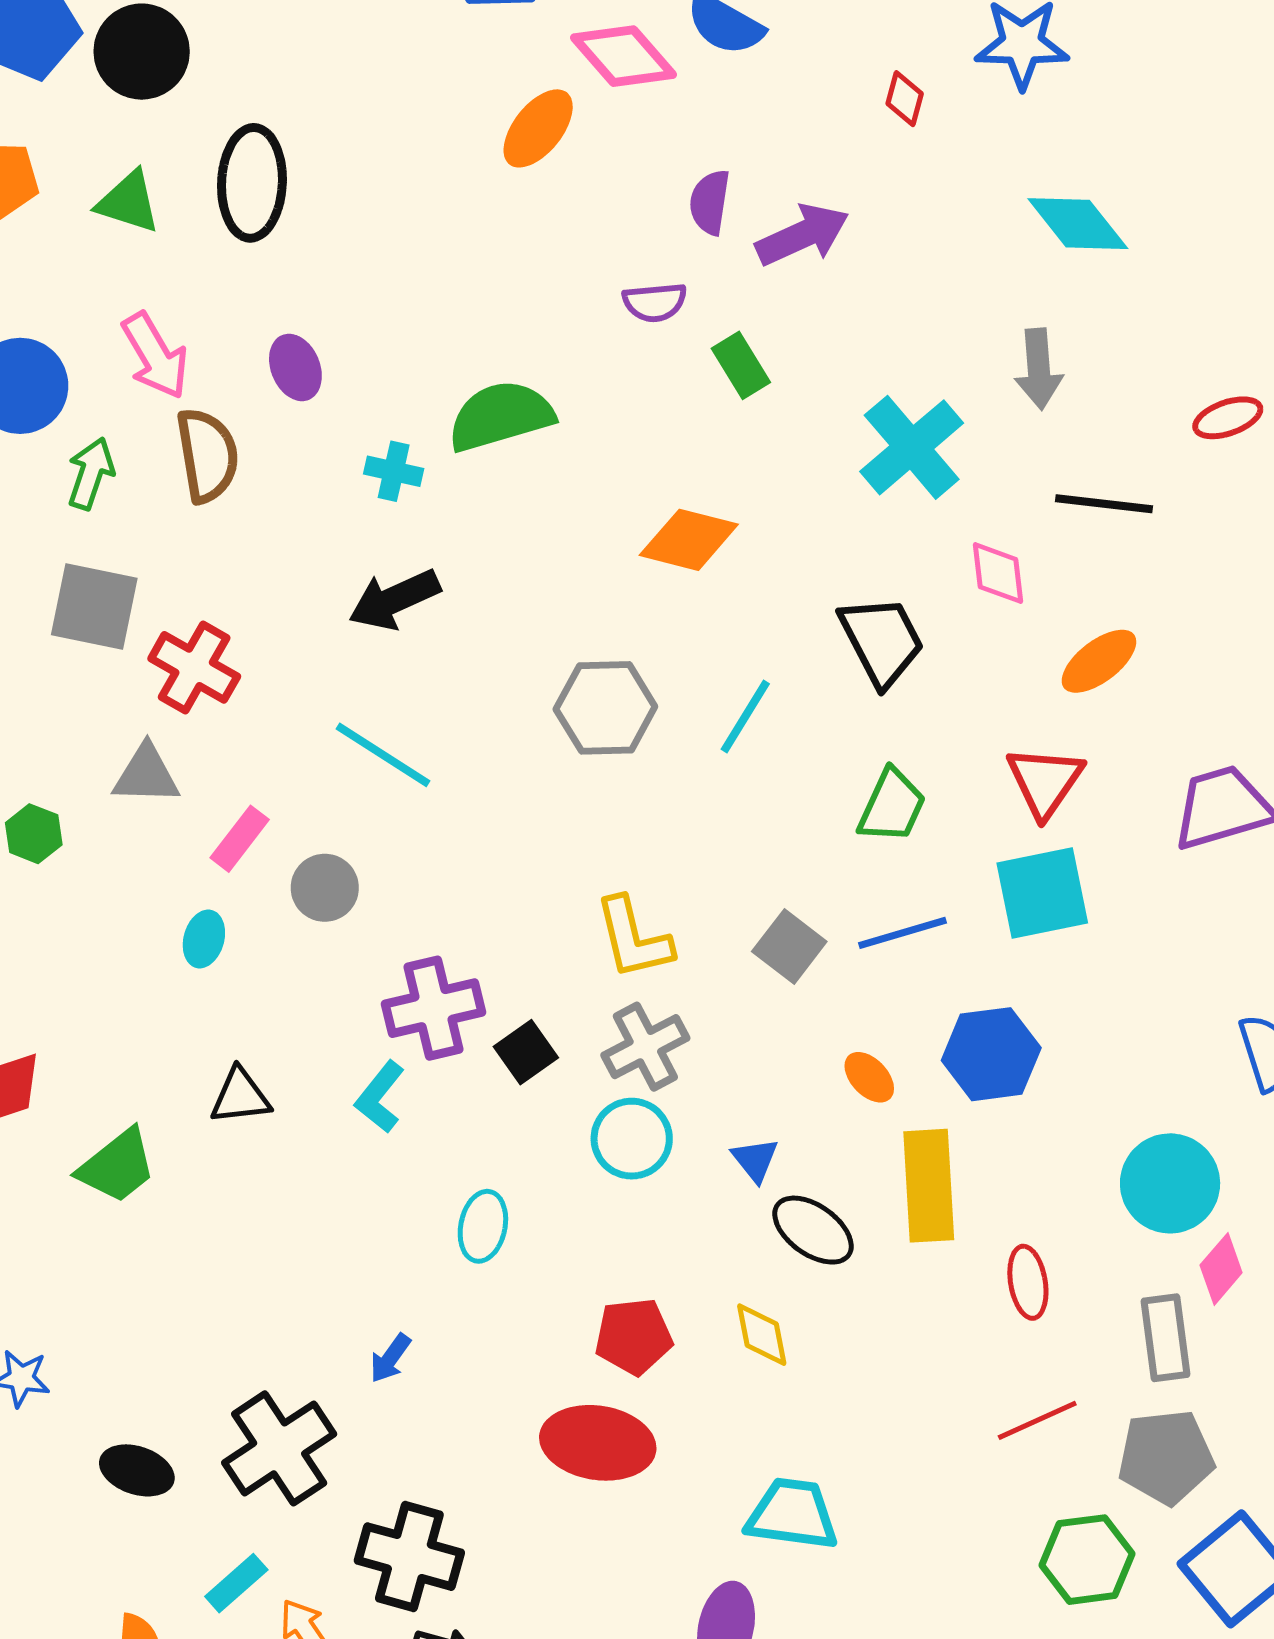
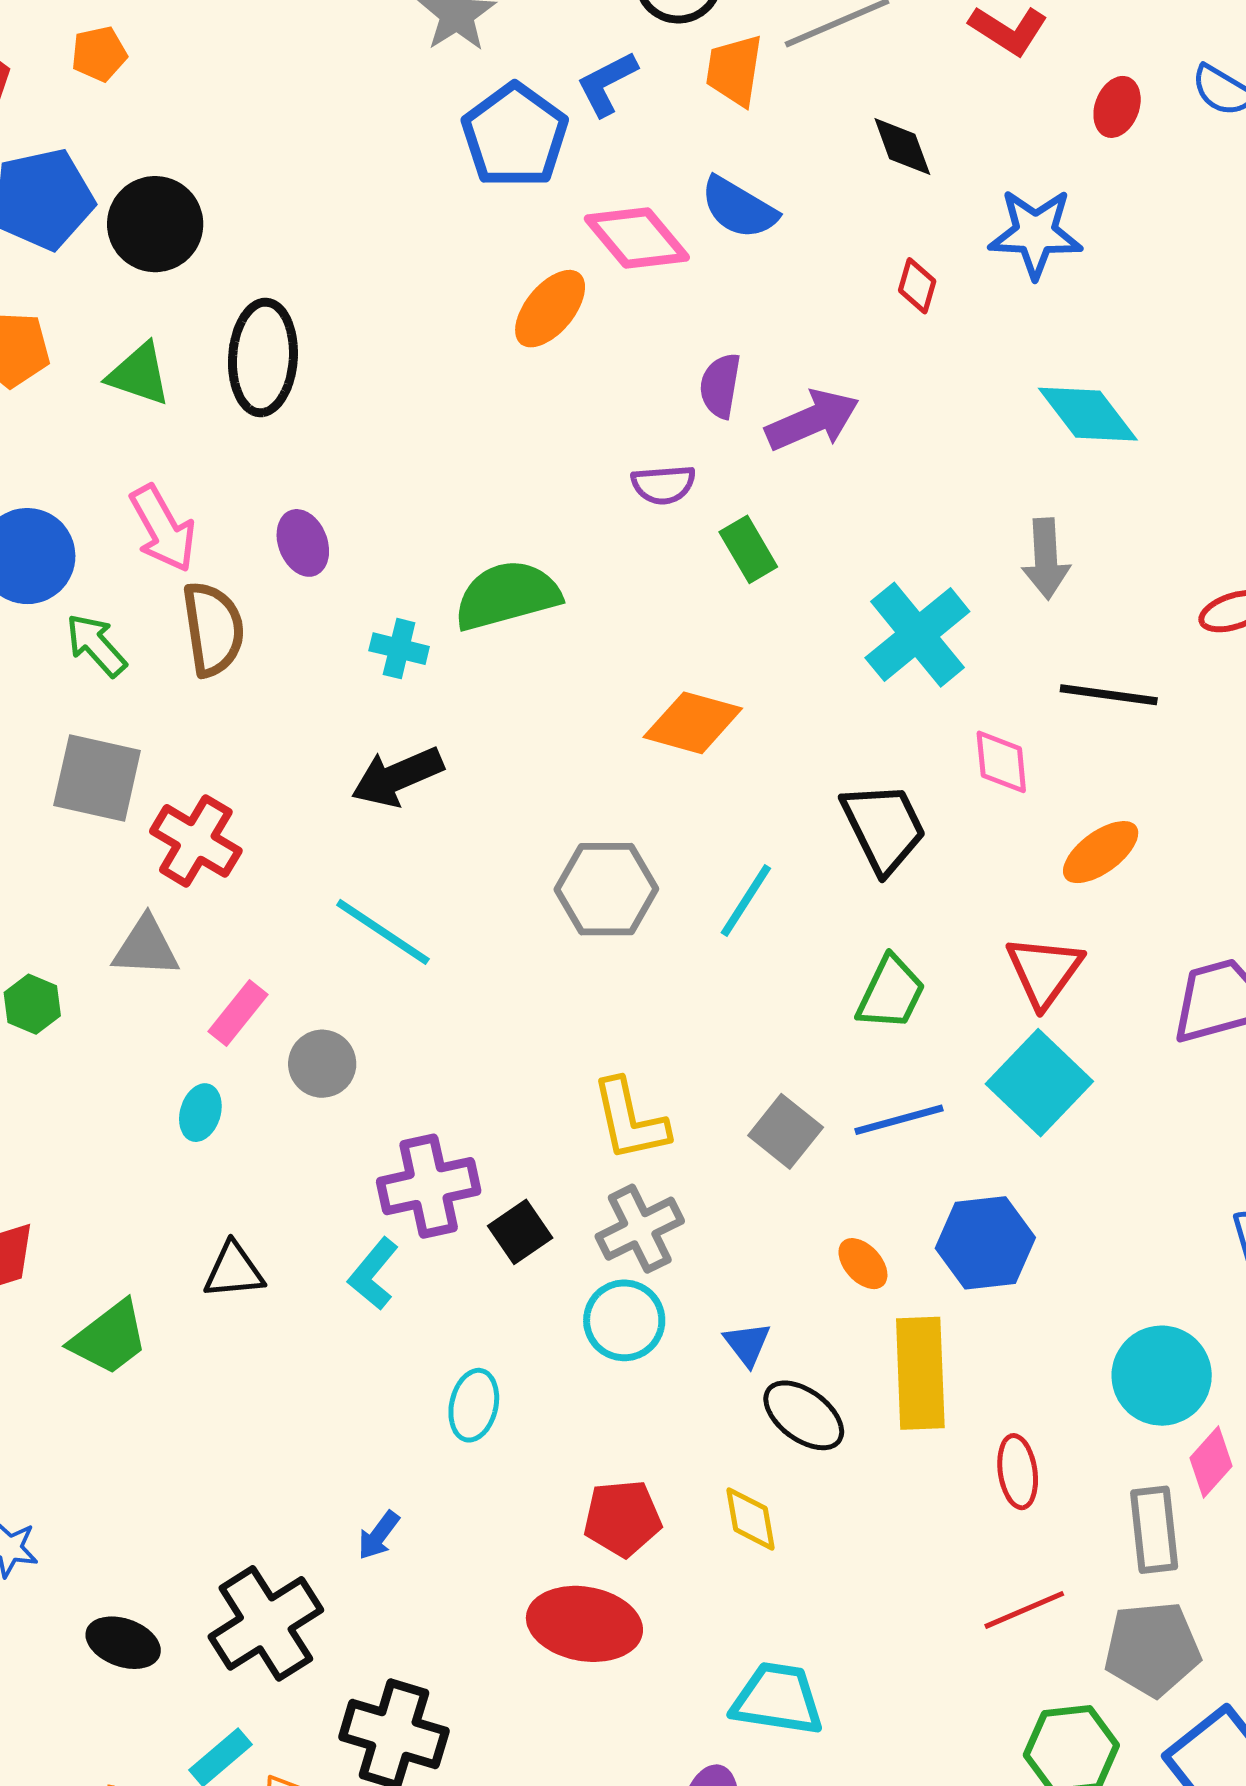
green arrow: (91, 473) -> (96, 645), turned -62
cyan square: (1042, 893) -> (1039, 1083), turned -36

